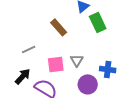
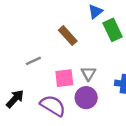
black arrow: (23, 76) -> (15, 99), moved
purple circle: (88, 84) -> (86, 98), moved

